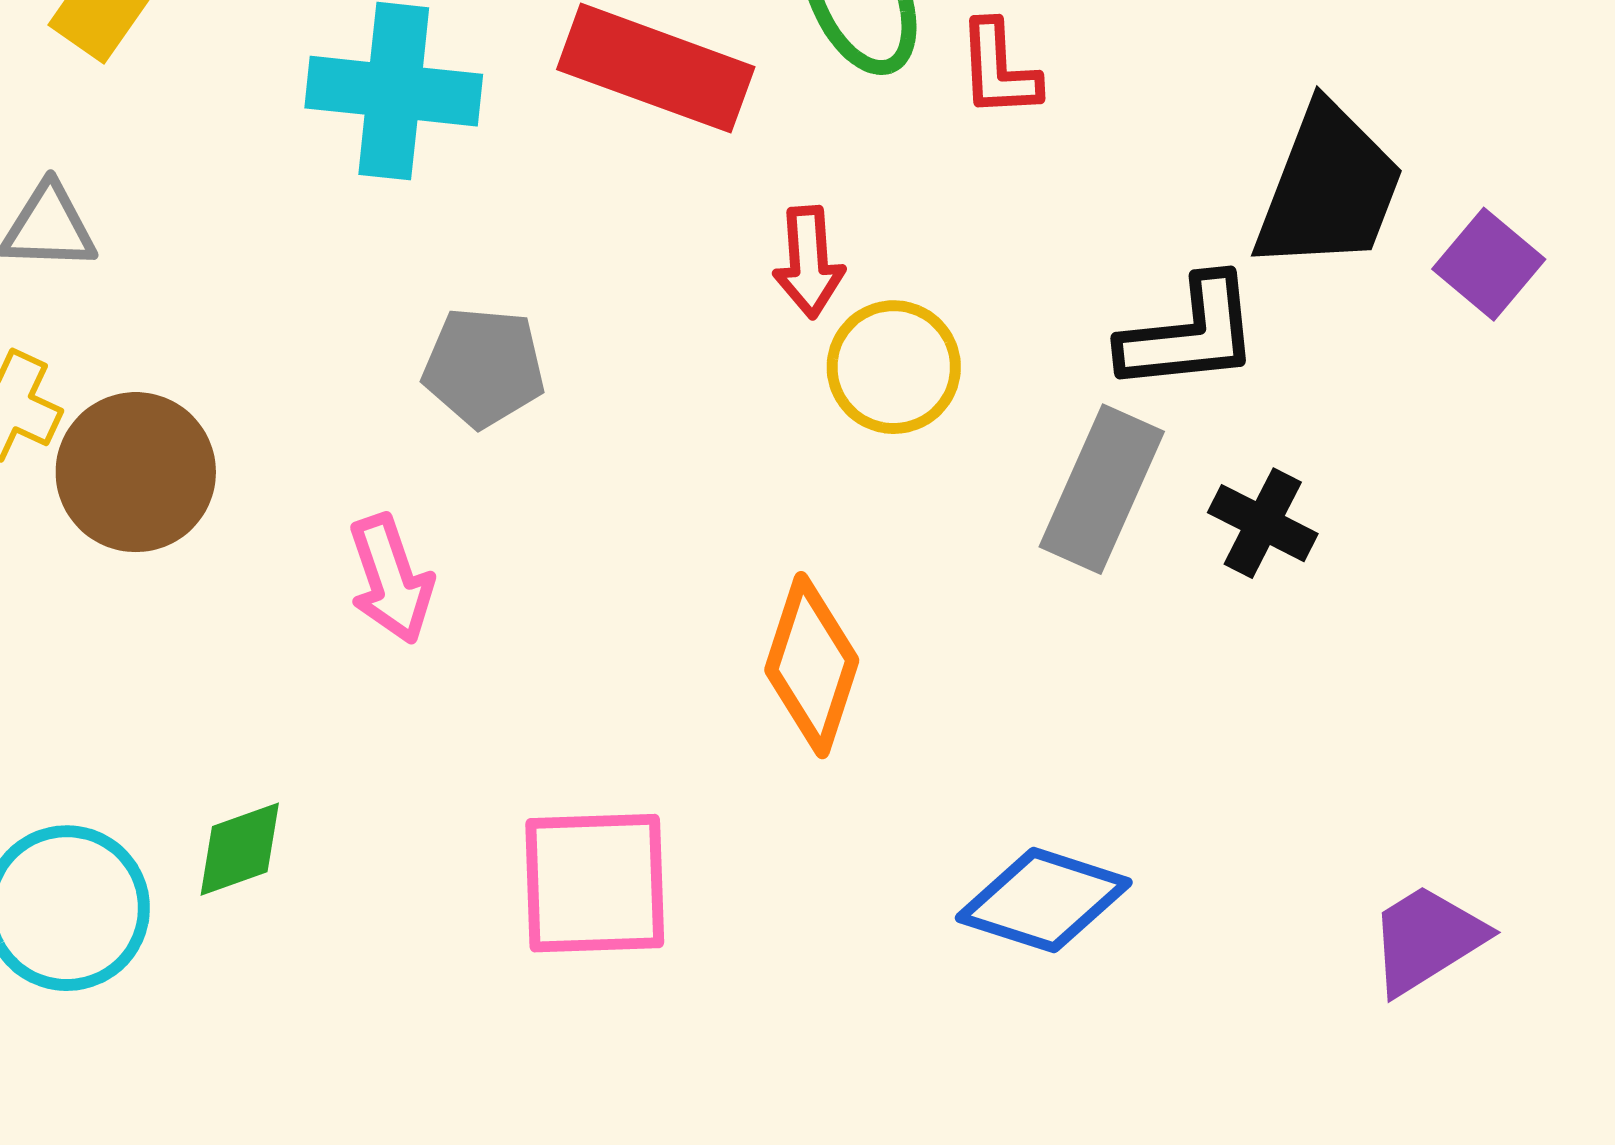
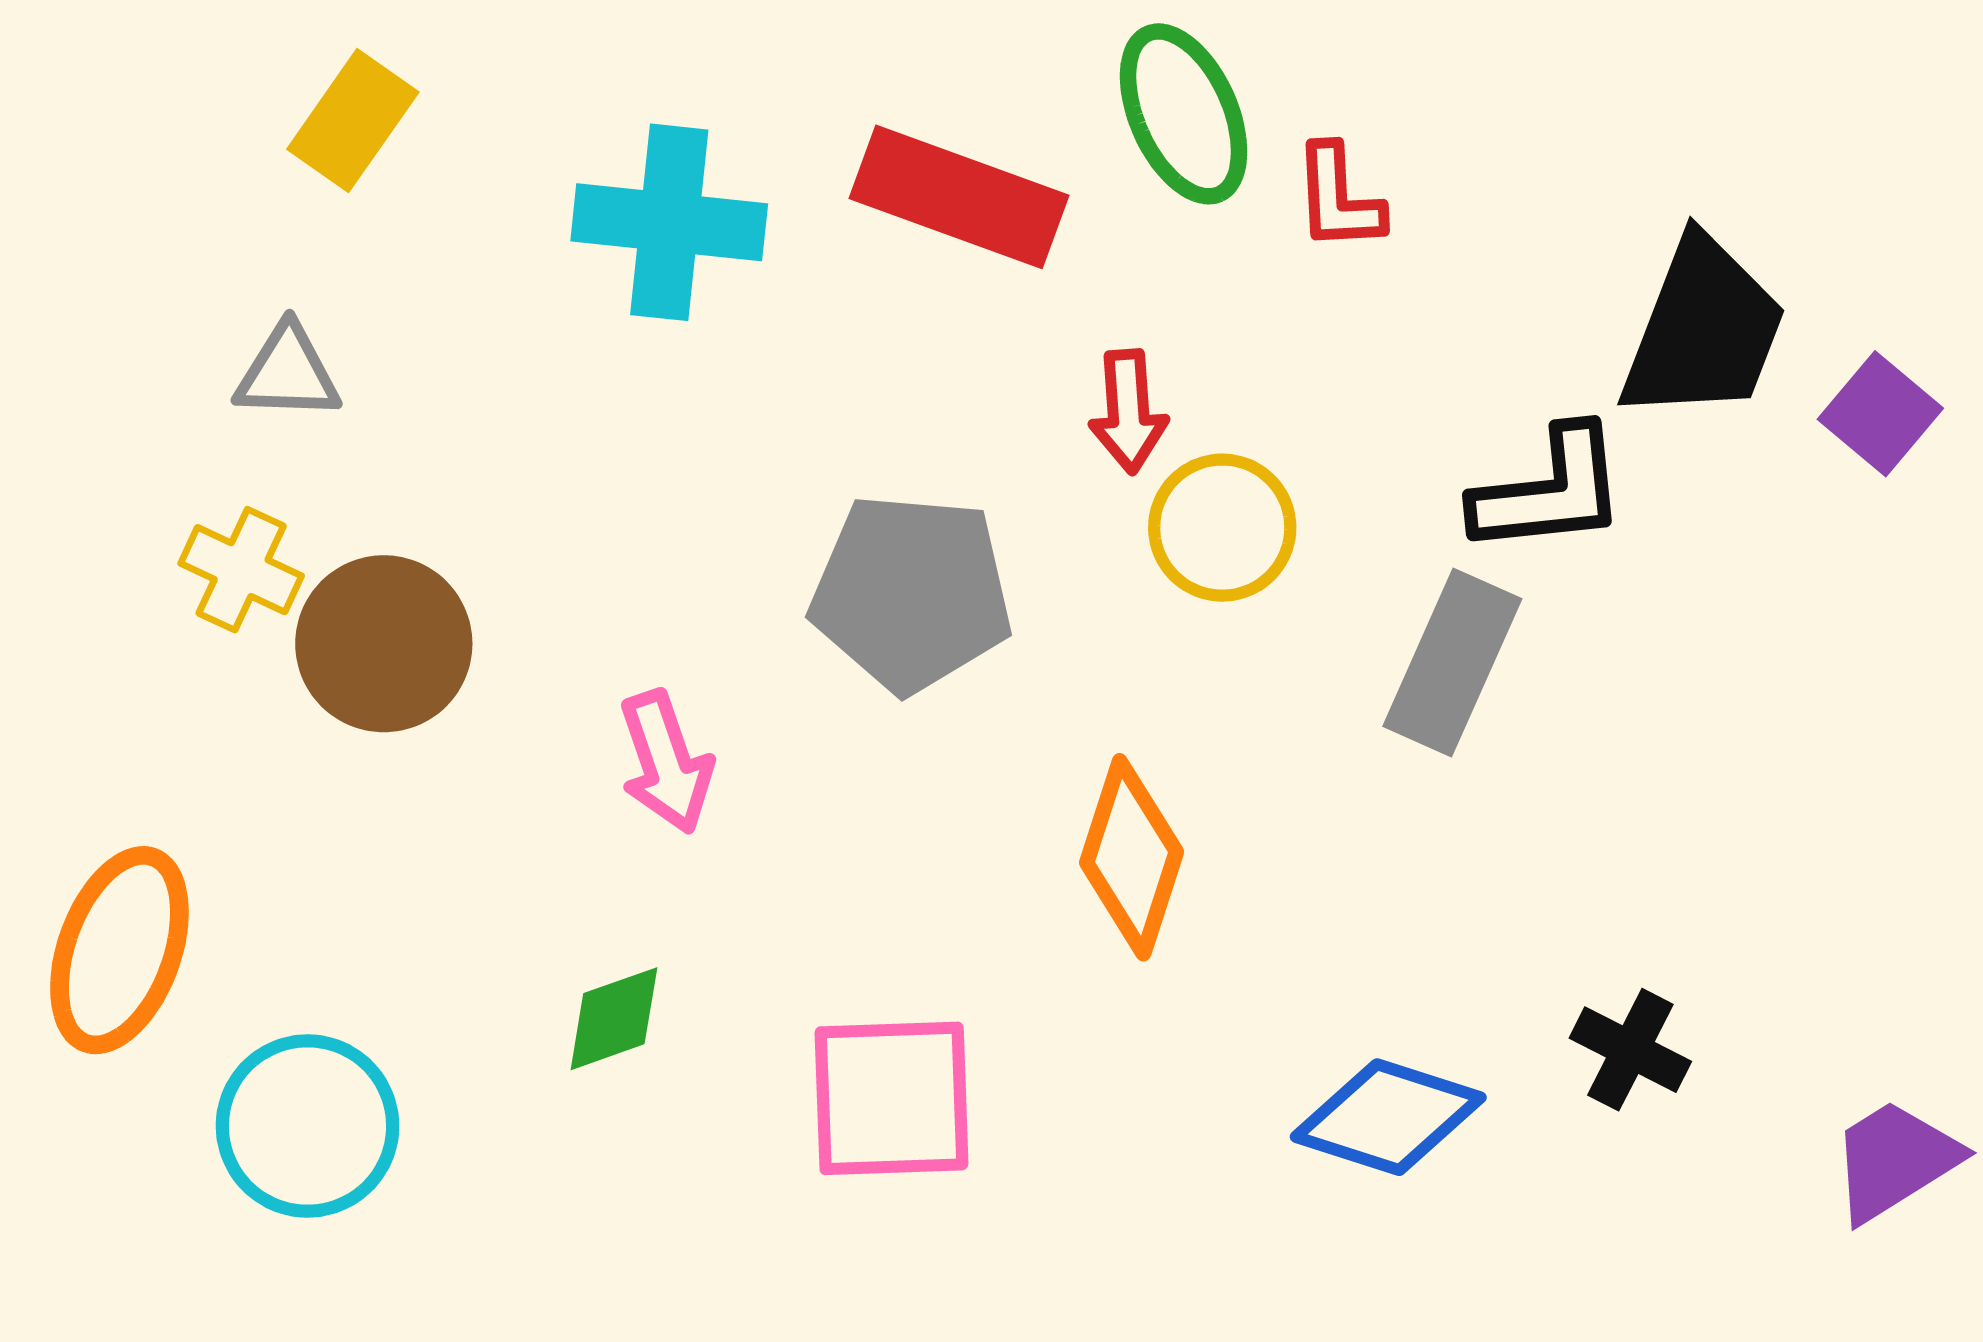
gray pentagon: (484, 367) -> (911, 593), moved, size x1.5
black cross: (1263, 523) -> (1630, 1050), moved
green diamond: (240, 849) -> (614, 1019), moved
purple trapezoid: (1427, 939) -> (1895, 1160), moved

